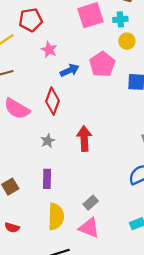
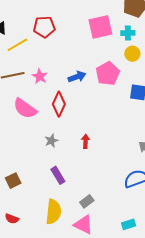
pink star: (49, 50) -> (40, 76), moved
red arrow: (84, 139) -> (86, 141), size x0.6
purple rectangle: (47, 179) -> (58, 175), moved, turned -36

